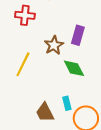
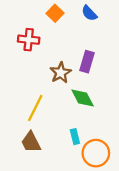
yellow line: (23, 64) -> (35, 108), moved
brown trapezoid: (45, 112) -> (31, 142), moved

